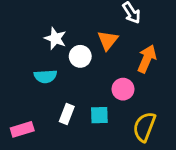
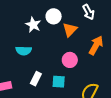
white circle: (80, 56) -> (54, 16), moved
pink circle: (123, 89) -> (70, 60), moved

